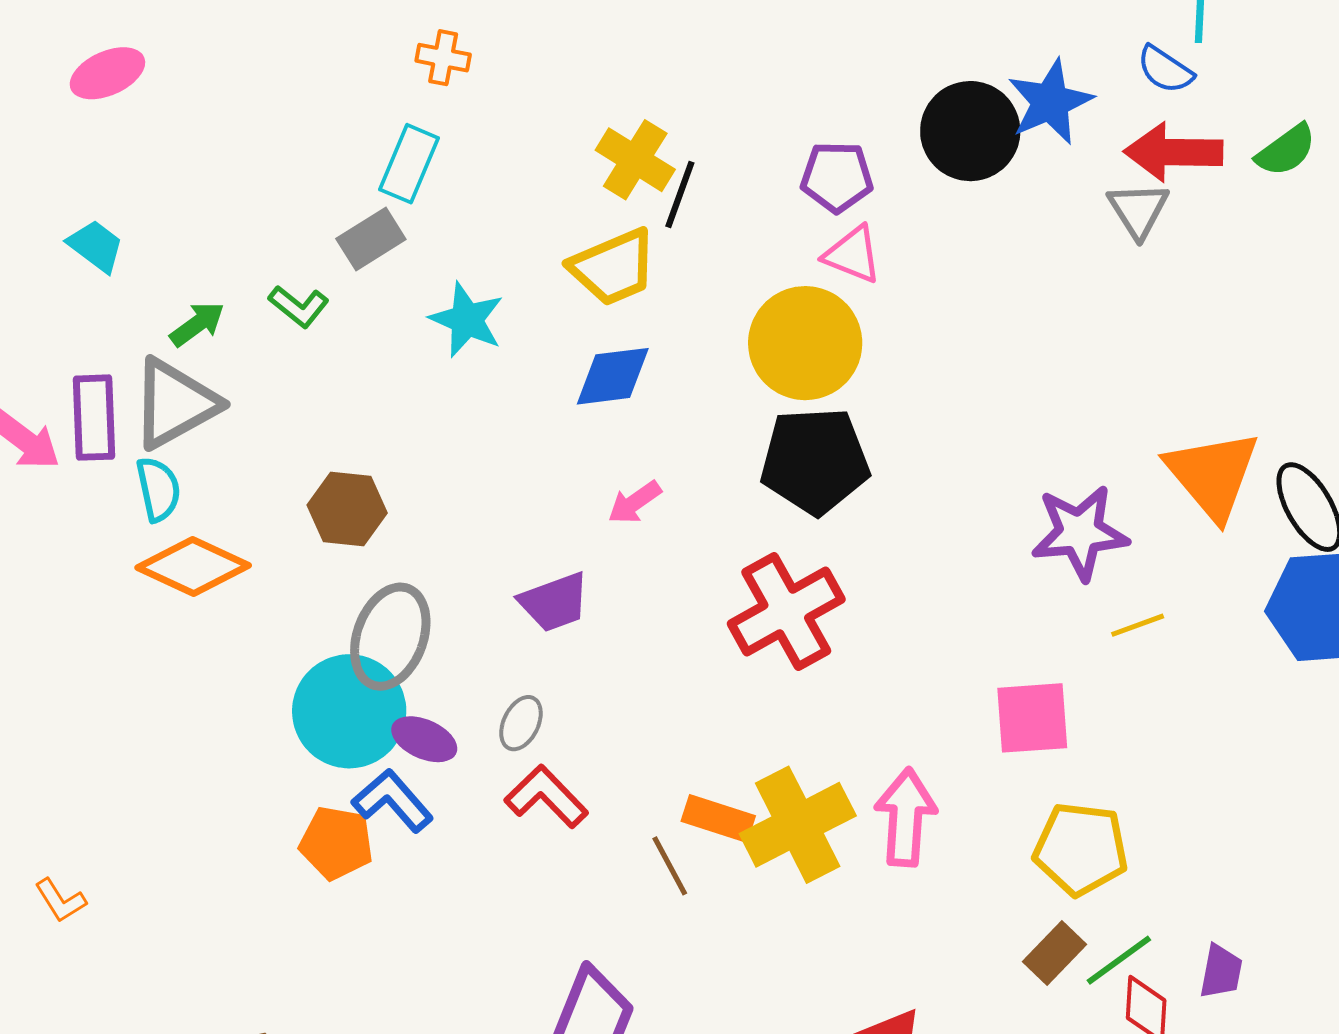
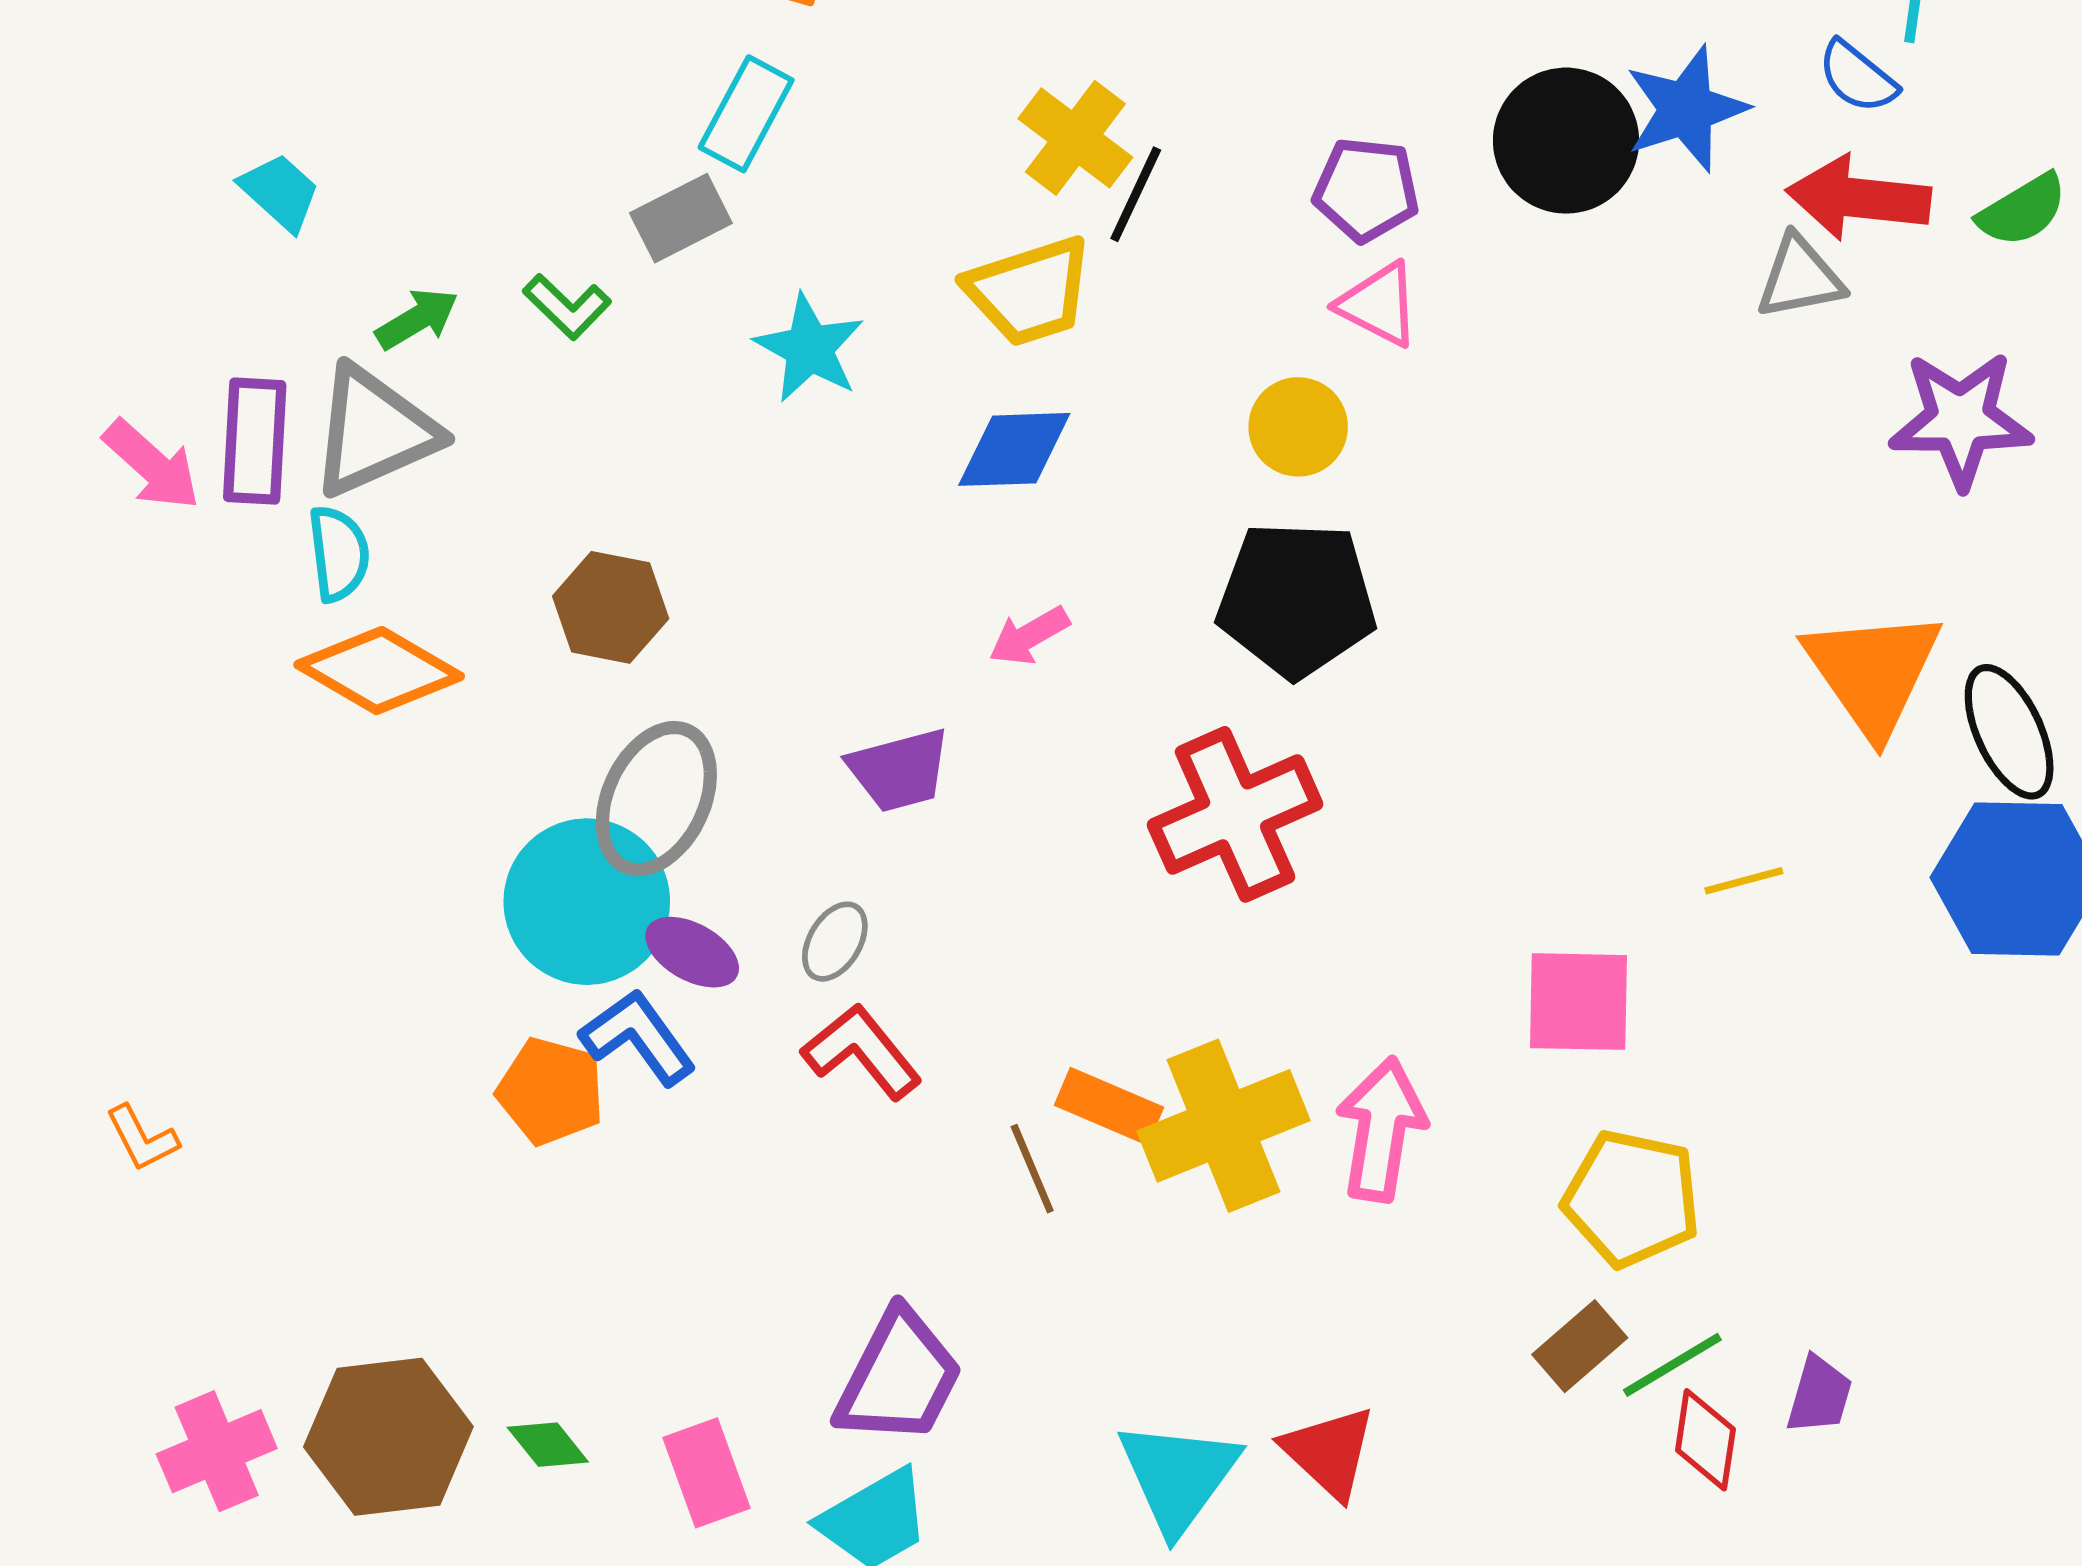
gray triangle: (1138, 210) -> (1800, 277), turned 46
yellow circle: (805, 343) -> (1298, 427), size x0.6
purple star: (1080, 533) -> (1961, 420), moved

